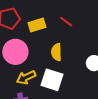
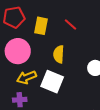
yellow rectangle: (37, 25) -> (41, 26), turned -66

